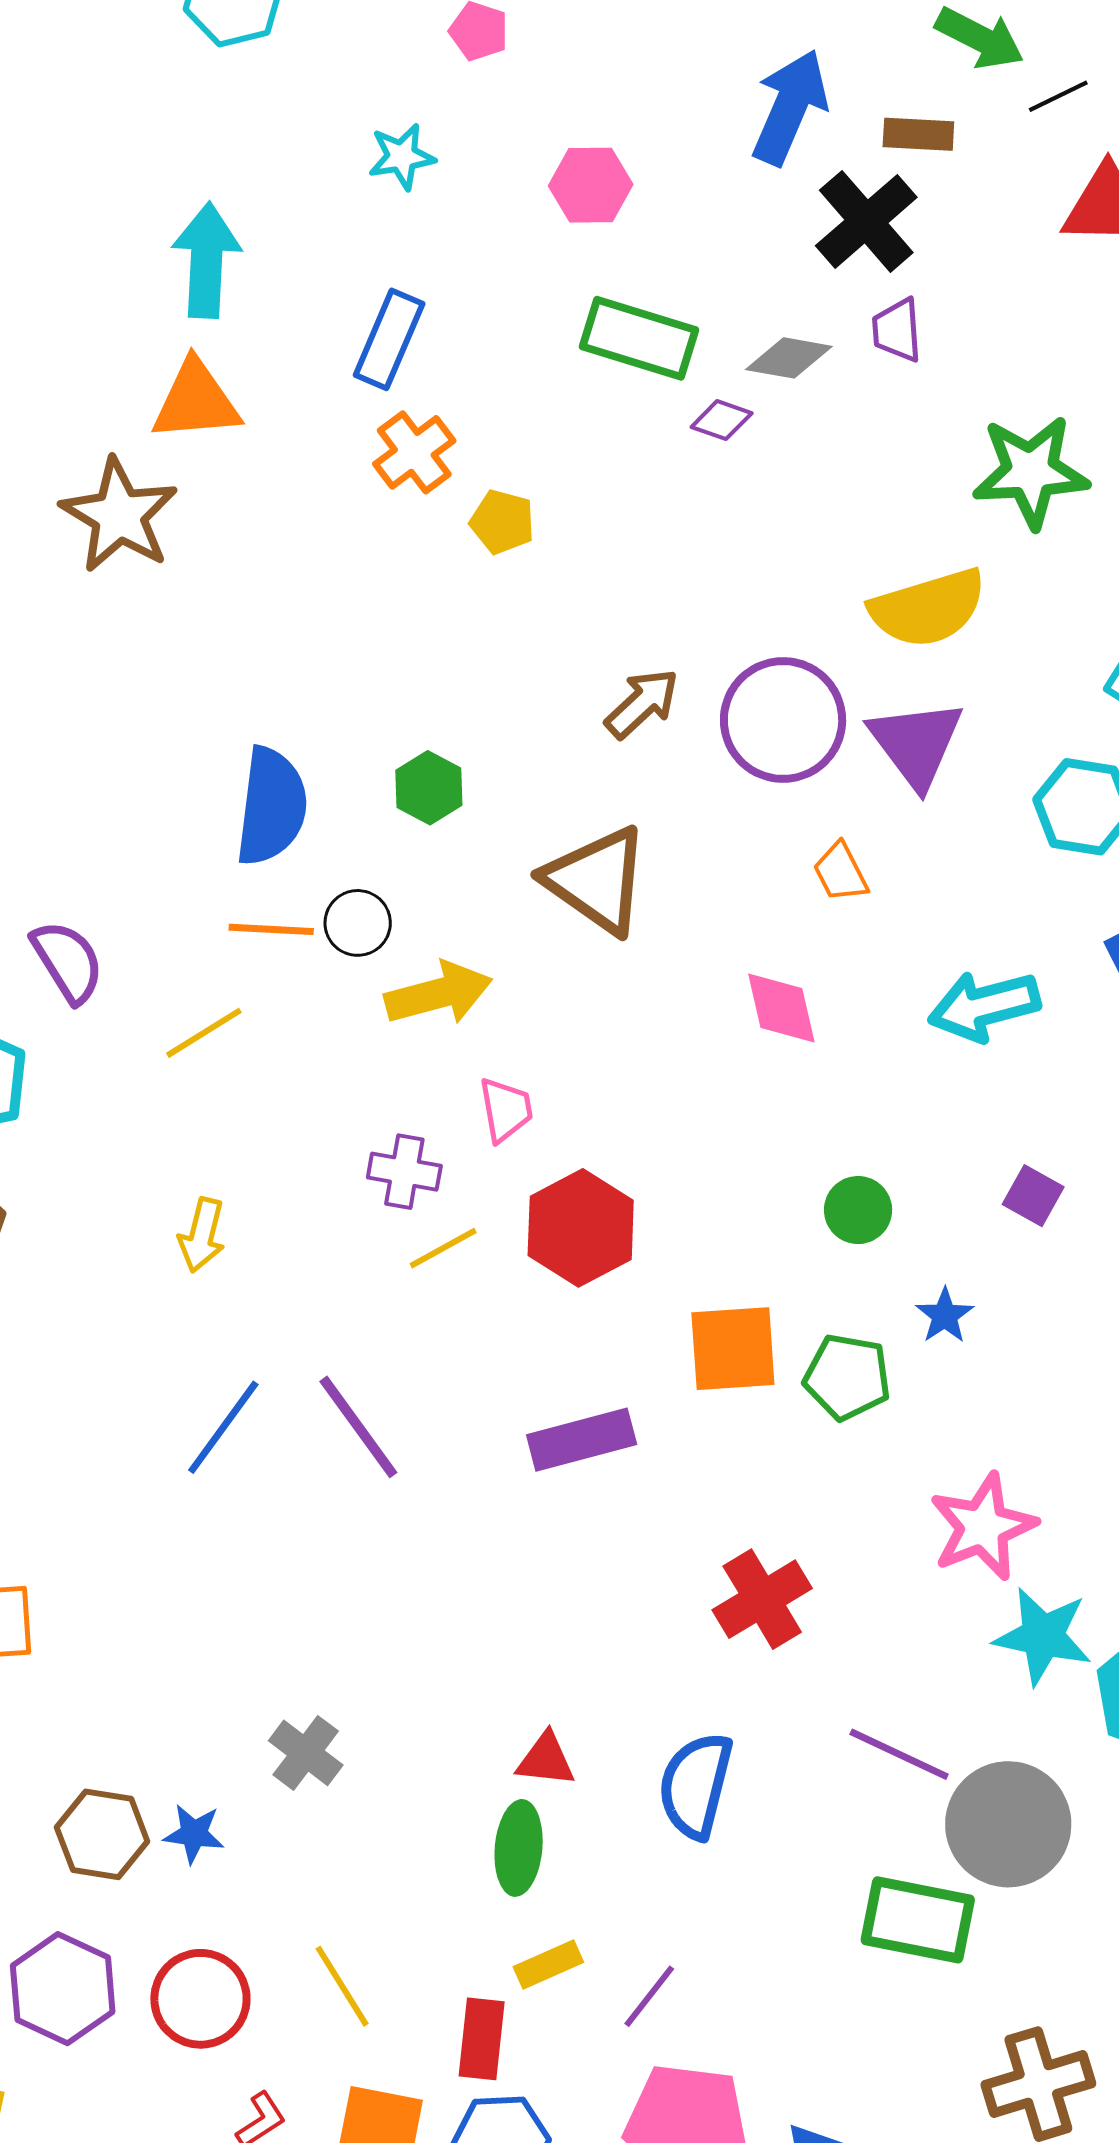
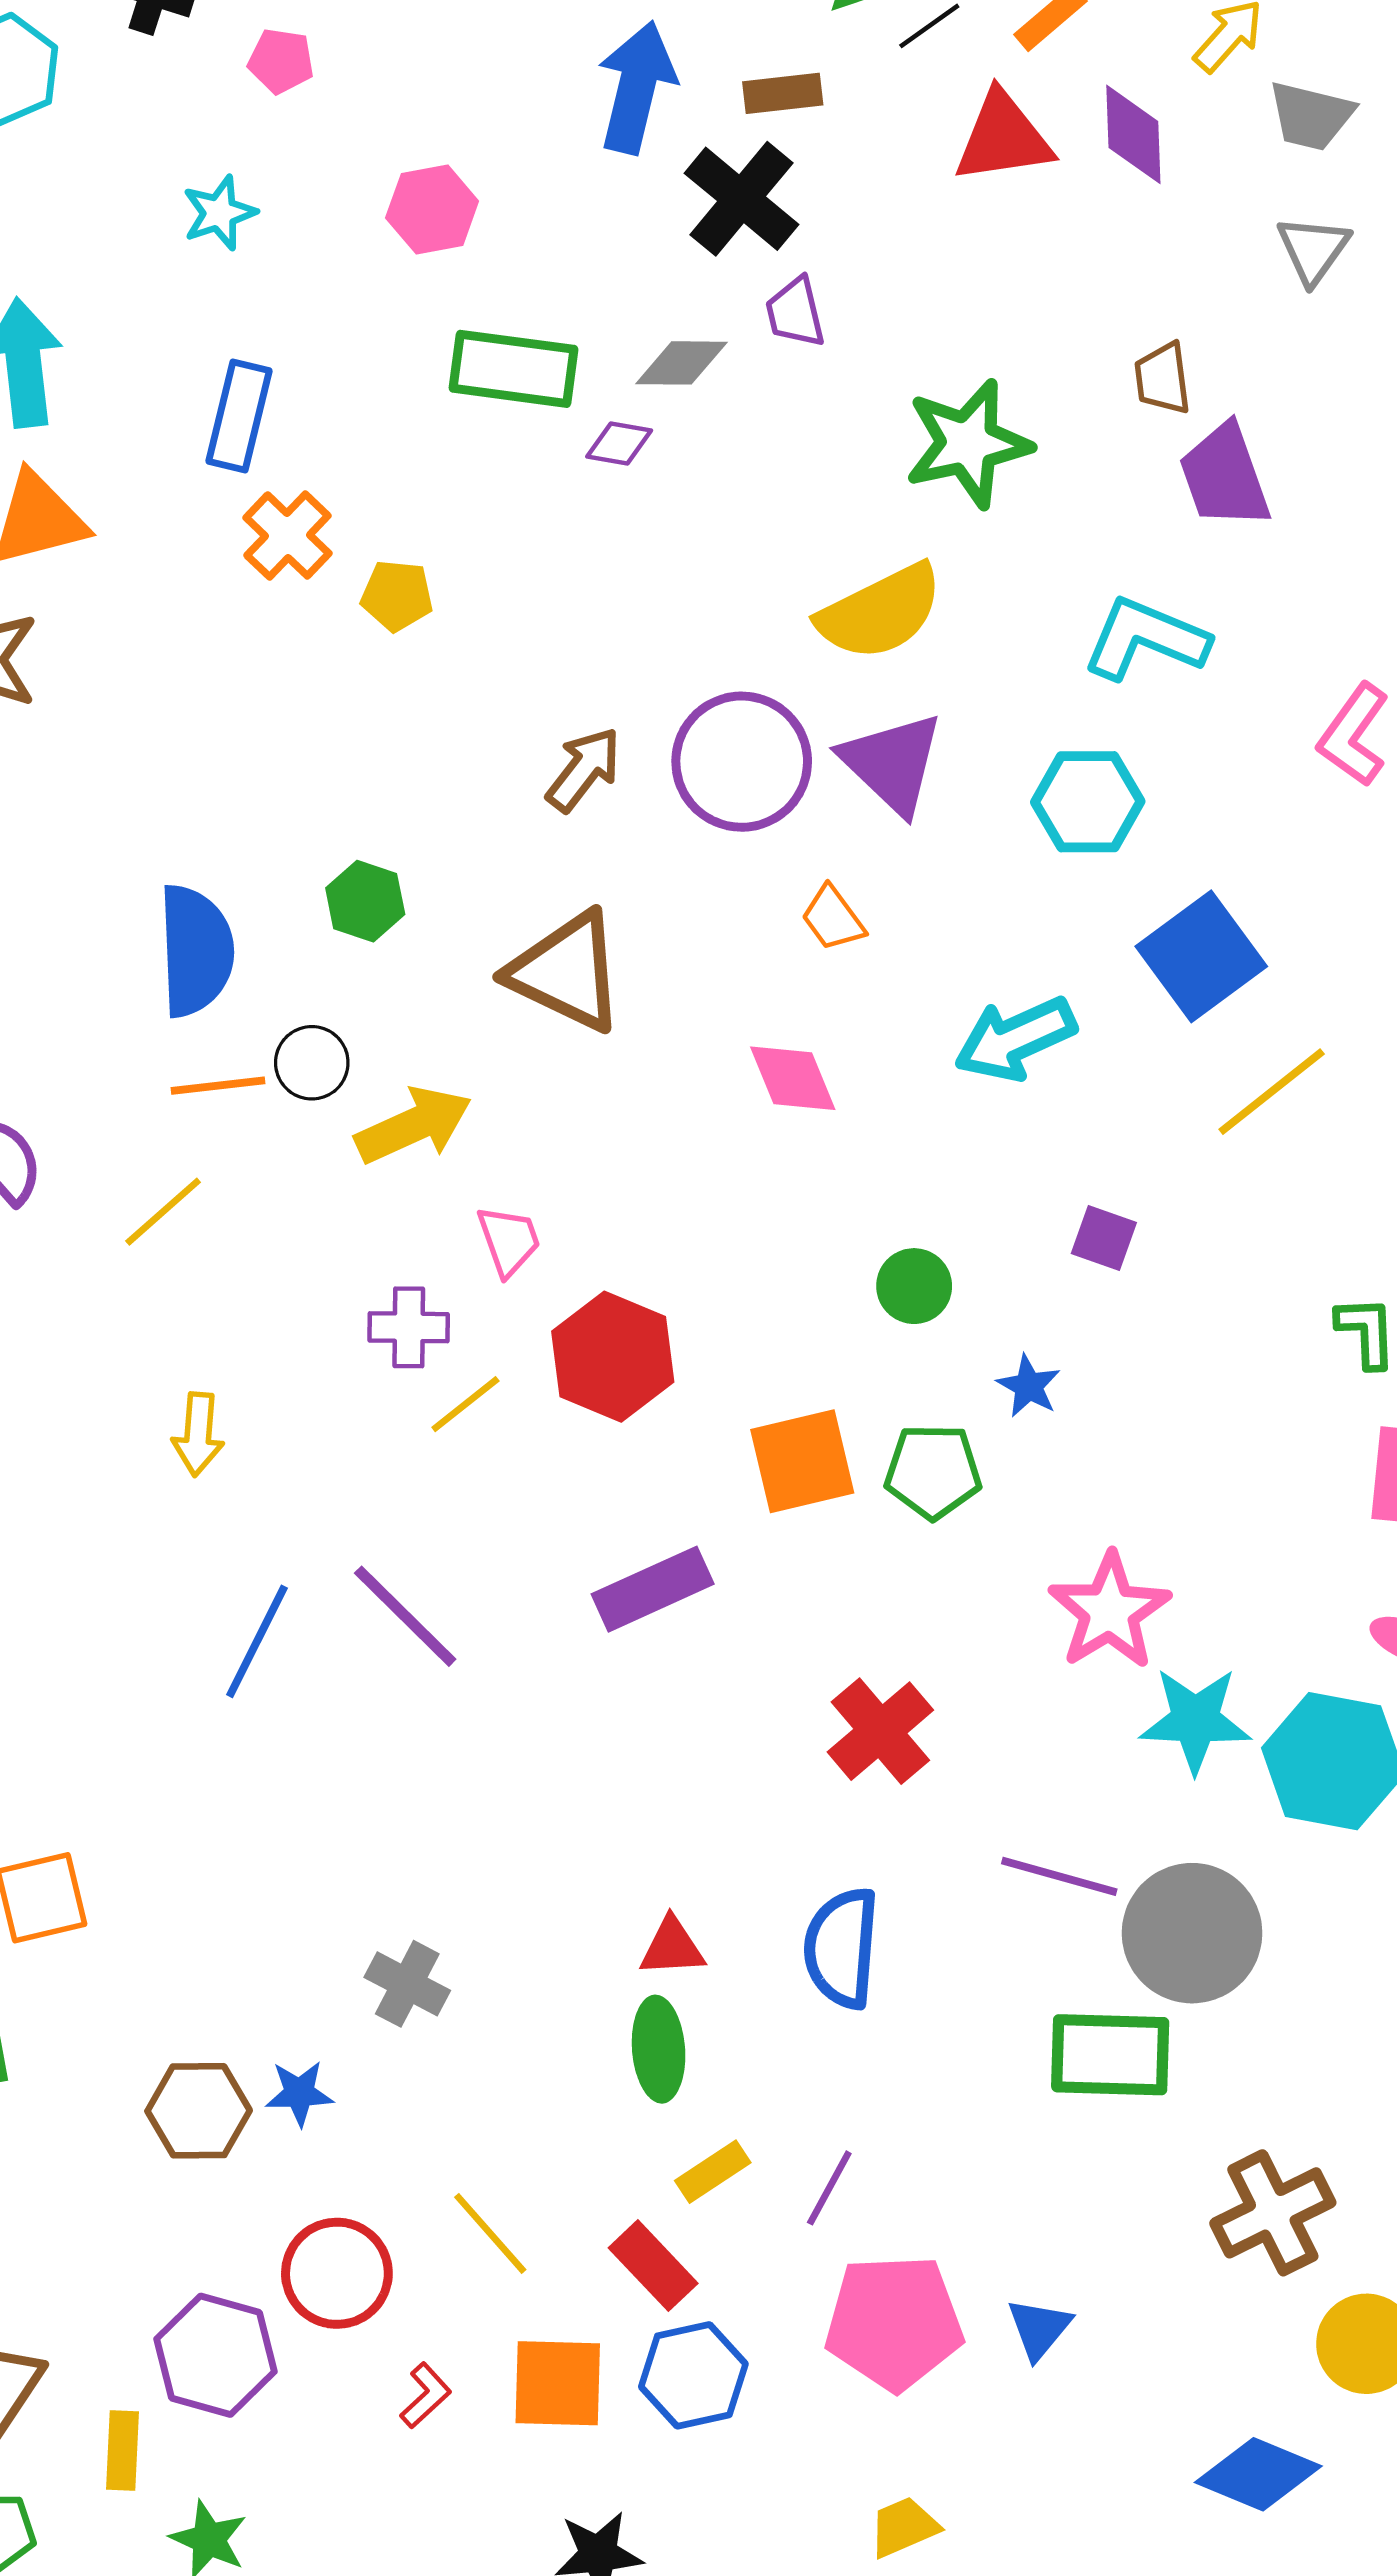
purple hexagon: (63, 1989) -> (216, 2355), moved
red rectangle: (482, 2039) -> (653, 2266), turned -40

